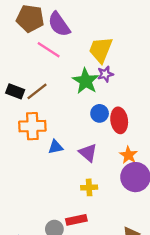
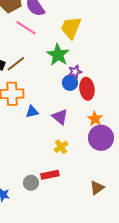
purple star: (105, 74) -> (75, 72), moved
yellow cross: (89, 187) -> (61, 147), turned -32

